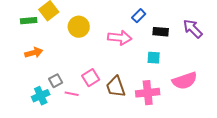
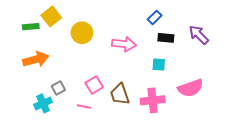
blue rectangle: (139, 16) -> (155, 17), moved
orange arrow: (34, 53) -> (36, 59), size x1.4
pink line: (72, 94) -> (84, 107), moved

